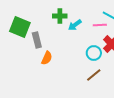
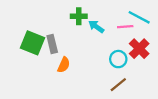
cyan arrow: (75, 25) -> (96, 27), turned 72
green square: (20, 27) -> (32, 43), moved

